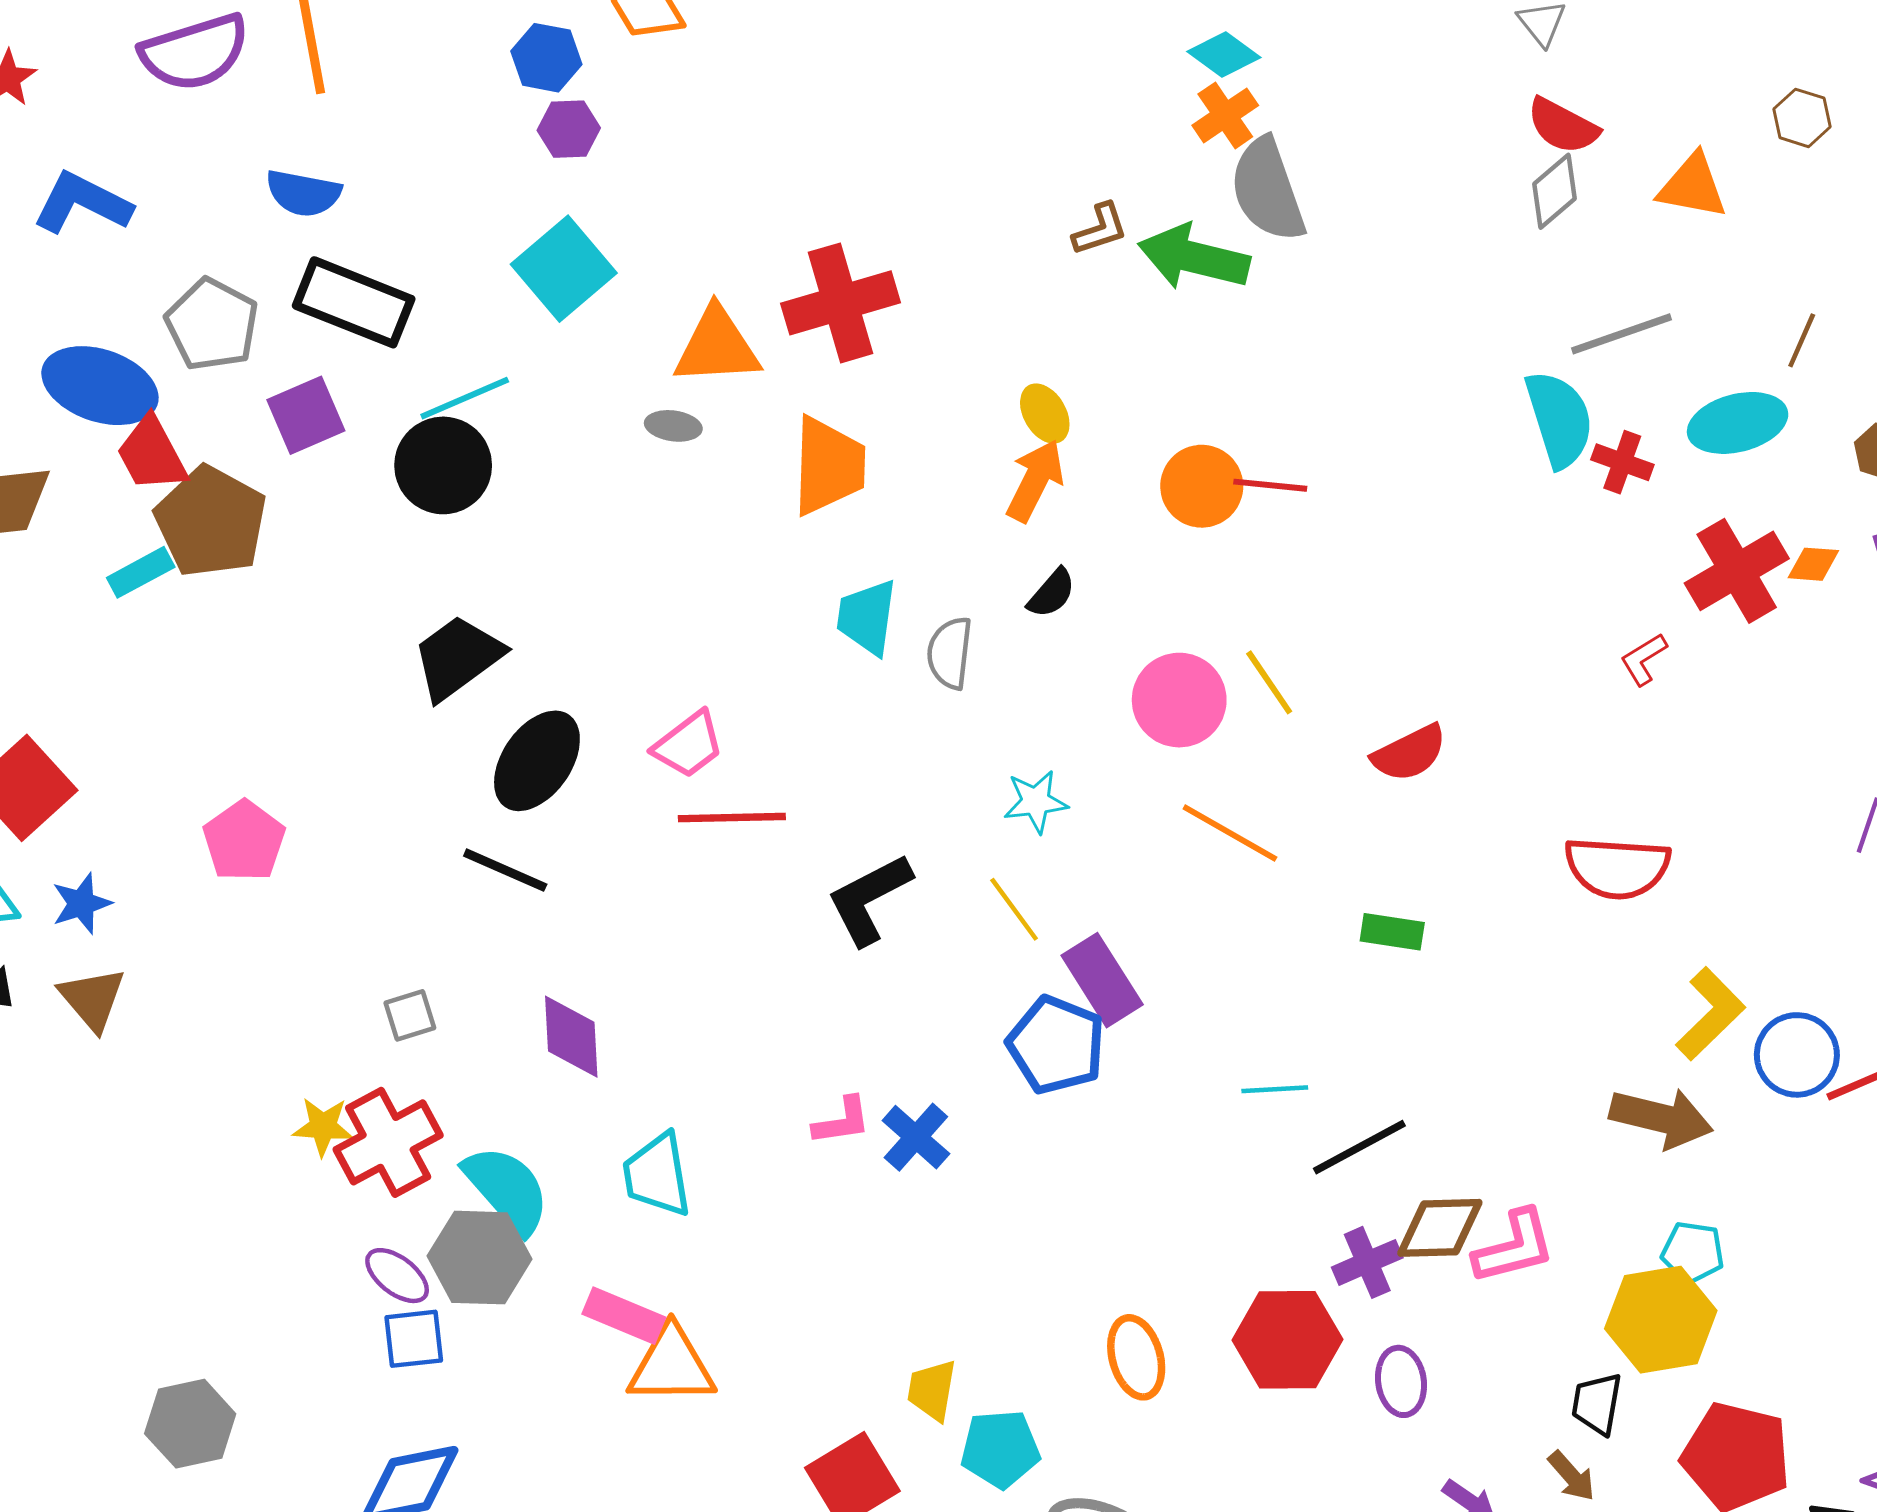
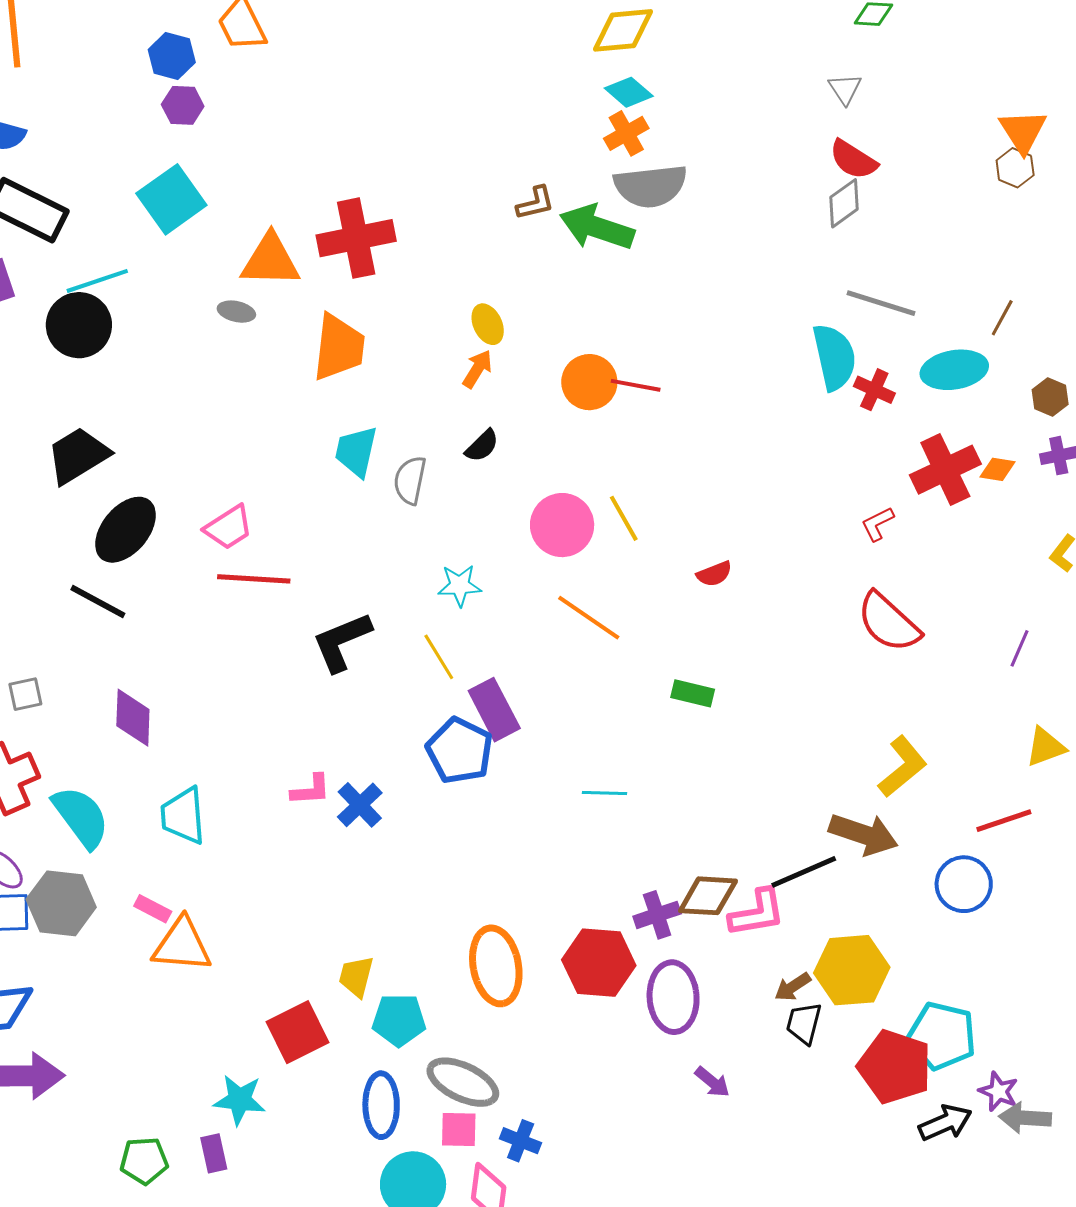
orange triangle: (1693, 186) -> (1023, 131), moved, turned 42
gray semicircle: (1268, 190) -> (651, 186), turned -82
gray line: (1622, 334) -> (881, 303), turned 32
orange arrow: (1035, 481) -> (477, 369), size x0.7
red semicircle: (1409, 753) -> (714, 574), size x0.7
red semicircle: (1617, 868) -> (889, 622), moved, turned 34
blue circle: (1797, 1055) -> (964, 884), moved
black line: (1359, 1147) -> (804, 872), moved
cyan pentagon: (1693, 1252) -> (942, 1036), moved, size x1.6
gray hexagon: (480, 1258) -> (61, 903), moved
pink rectangle: (624, 1316) -> (153, 909), size x0.7
orange ellipse: (1136, 1357) -> (496, 966), size x1.4
purple ellipse: (1401, 1381) -> (673, 997), size x1.5
brown arrow: (1572, 1476) -> (793, 987), moved, turned 93

